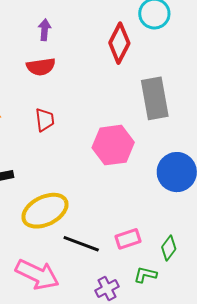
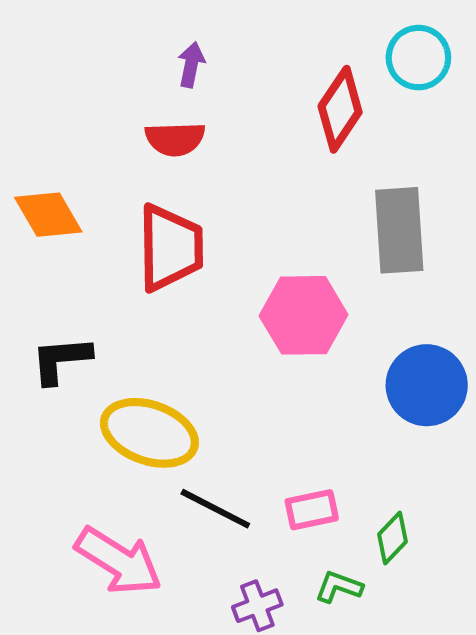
red trapezoid: (45, 120) -> (170, 248), size x1.8
yellow ellipse: (45, 211) -> (149, 433), turned 39

